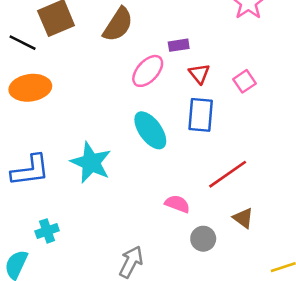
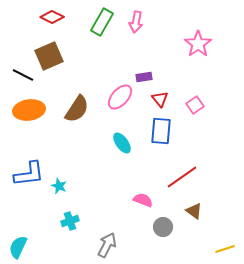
brown semicircle: (118, 25) -> (77, 109), moved
cyan ellipse: (150, 130) -> (122, 143), size x0.7
cyan star: (91, 163) -> (59, 186), moved, size x0.5
cyan cross: (47, 231) -> (70, 221), moved

